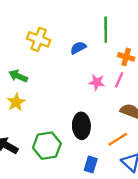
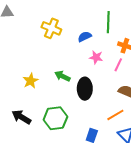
green arrow: (18, 76) -> (62, 76), moved
pink star: (97, 82) -> (96, 57), moved
black ellipse: (81, 126) -> (85, 89), moved

